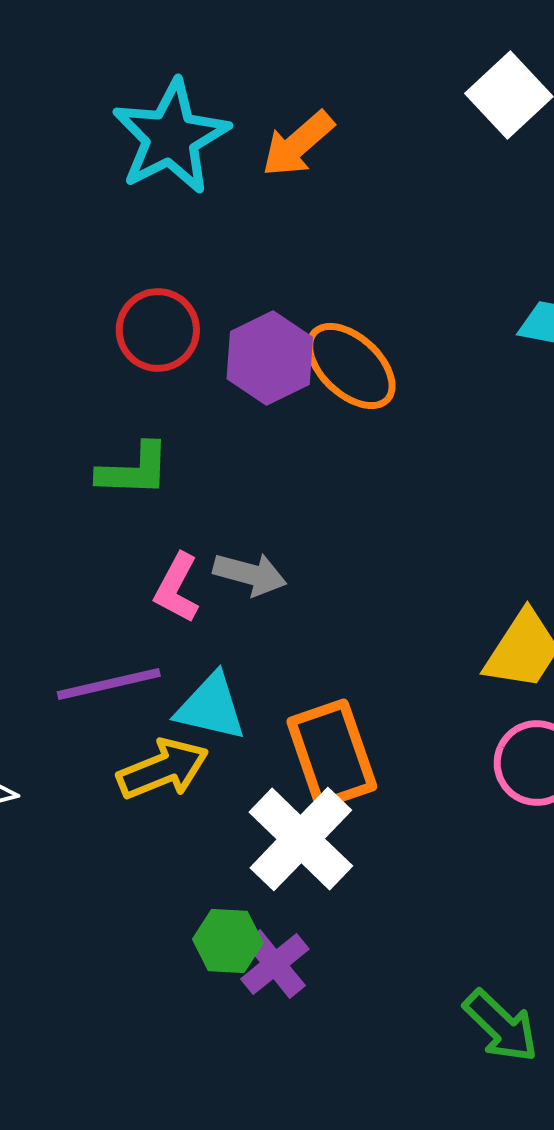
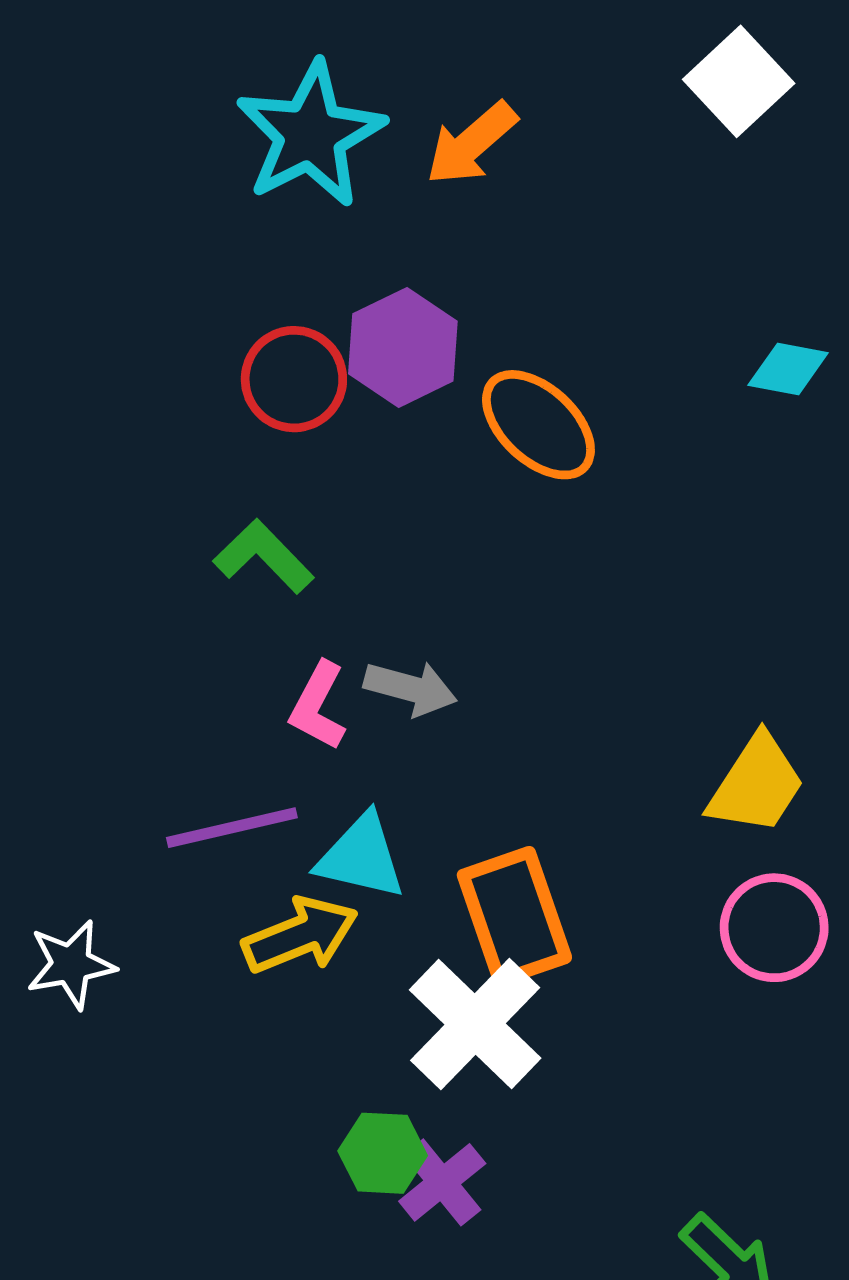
purple hexagon: (270, 358) -> (403, 347), moved
green L-shape: (134, 470) -> (264, 556), turned -136

